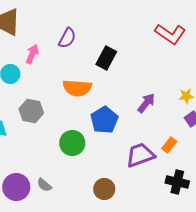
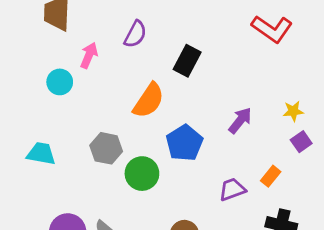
orange semicircle: (77, 88) -> (149, 101), turned -60
gray hexagon: (31, 111) -> (106, 148), moved
purple trapezoid: (140, 155) -> (232, 189), size x0.7

